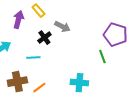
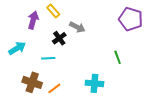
purple pentagon: (115, 35) -> (131, 19), moved
brown cross: (17, 82) -> (32, 82), turned 30

